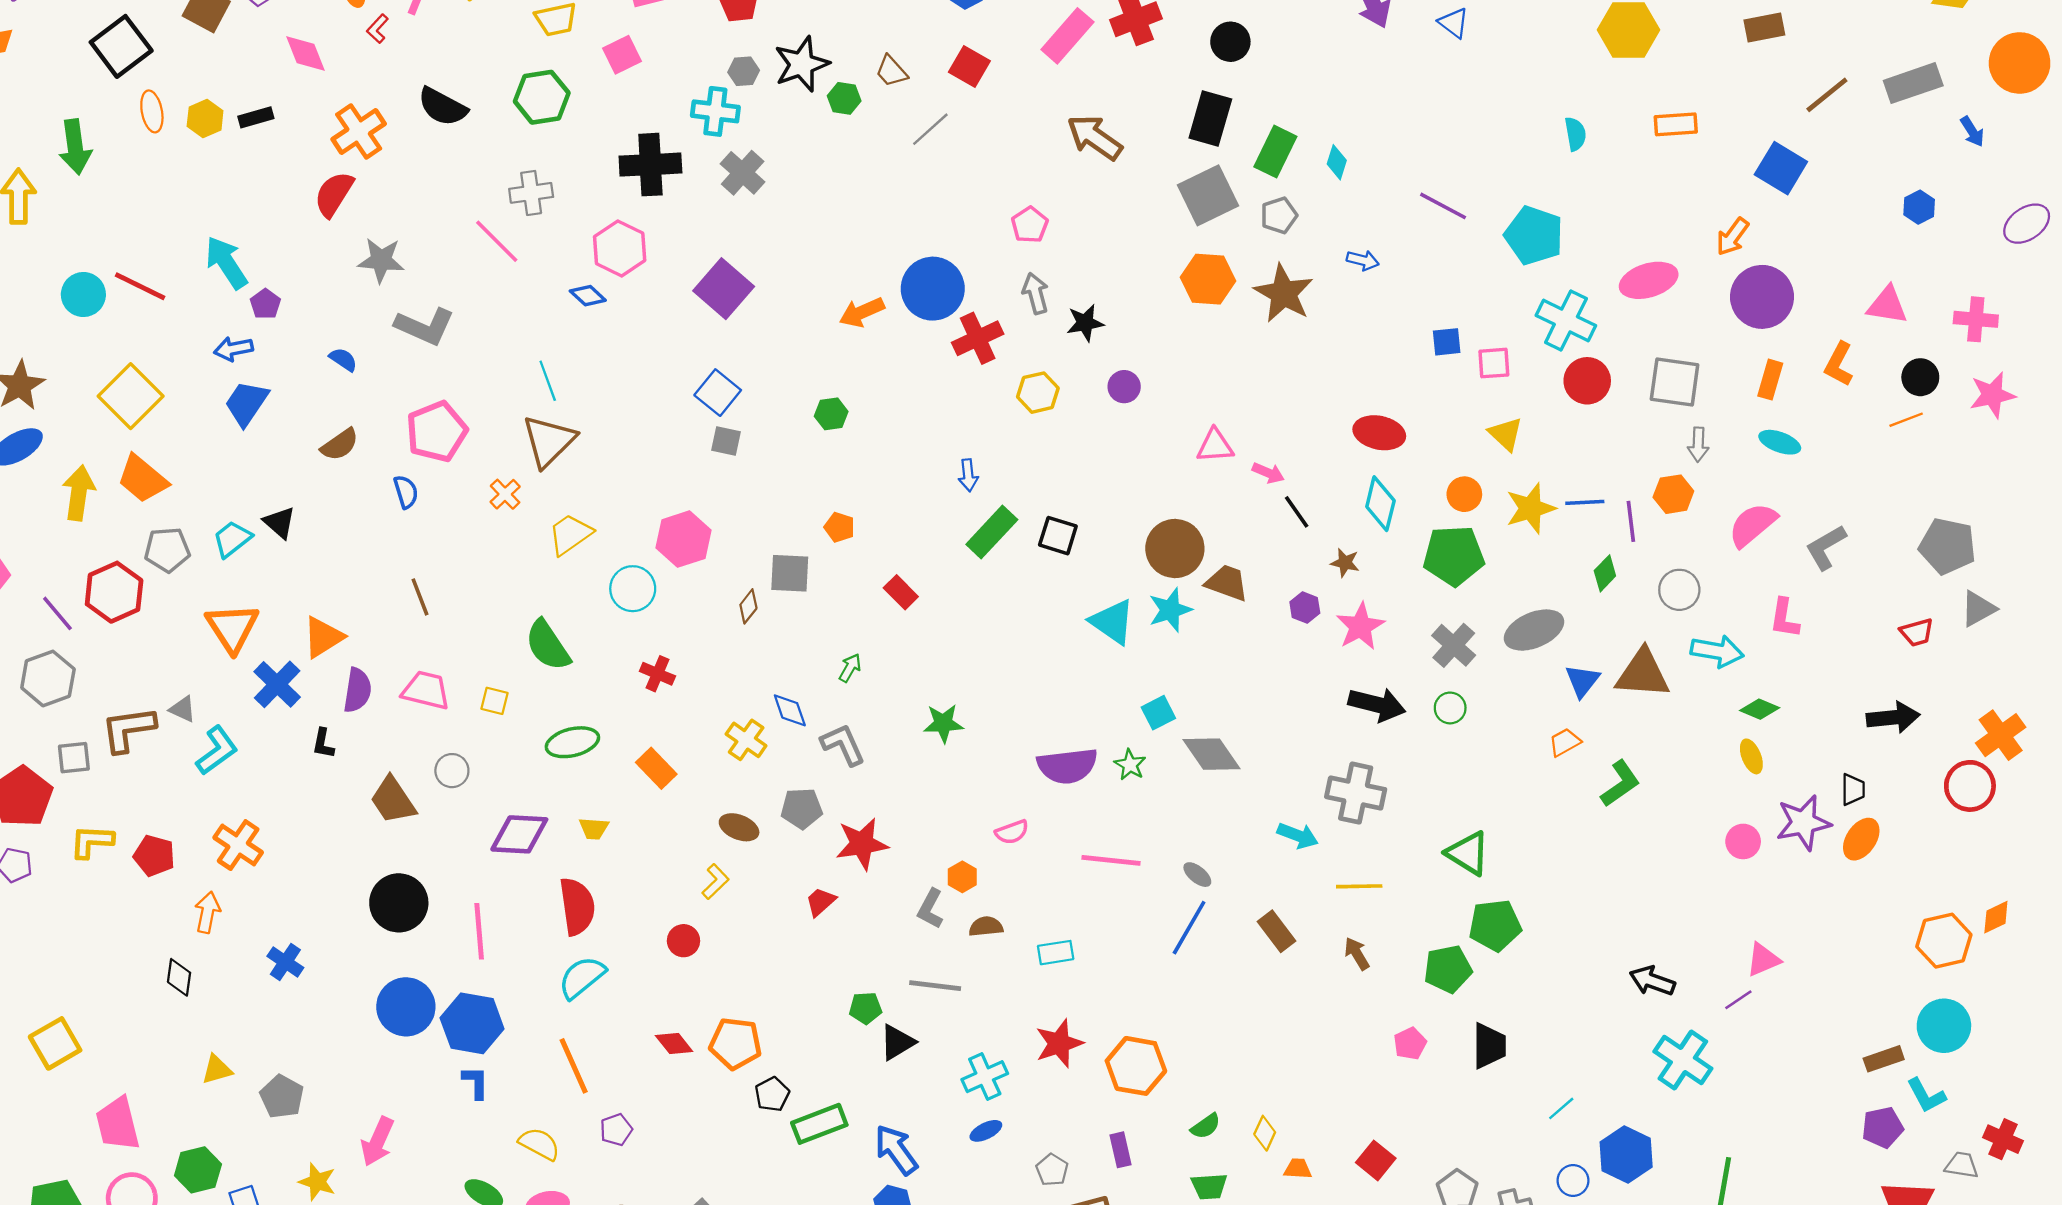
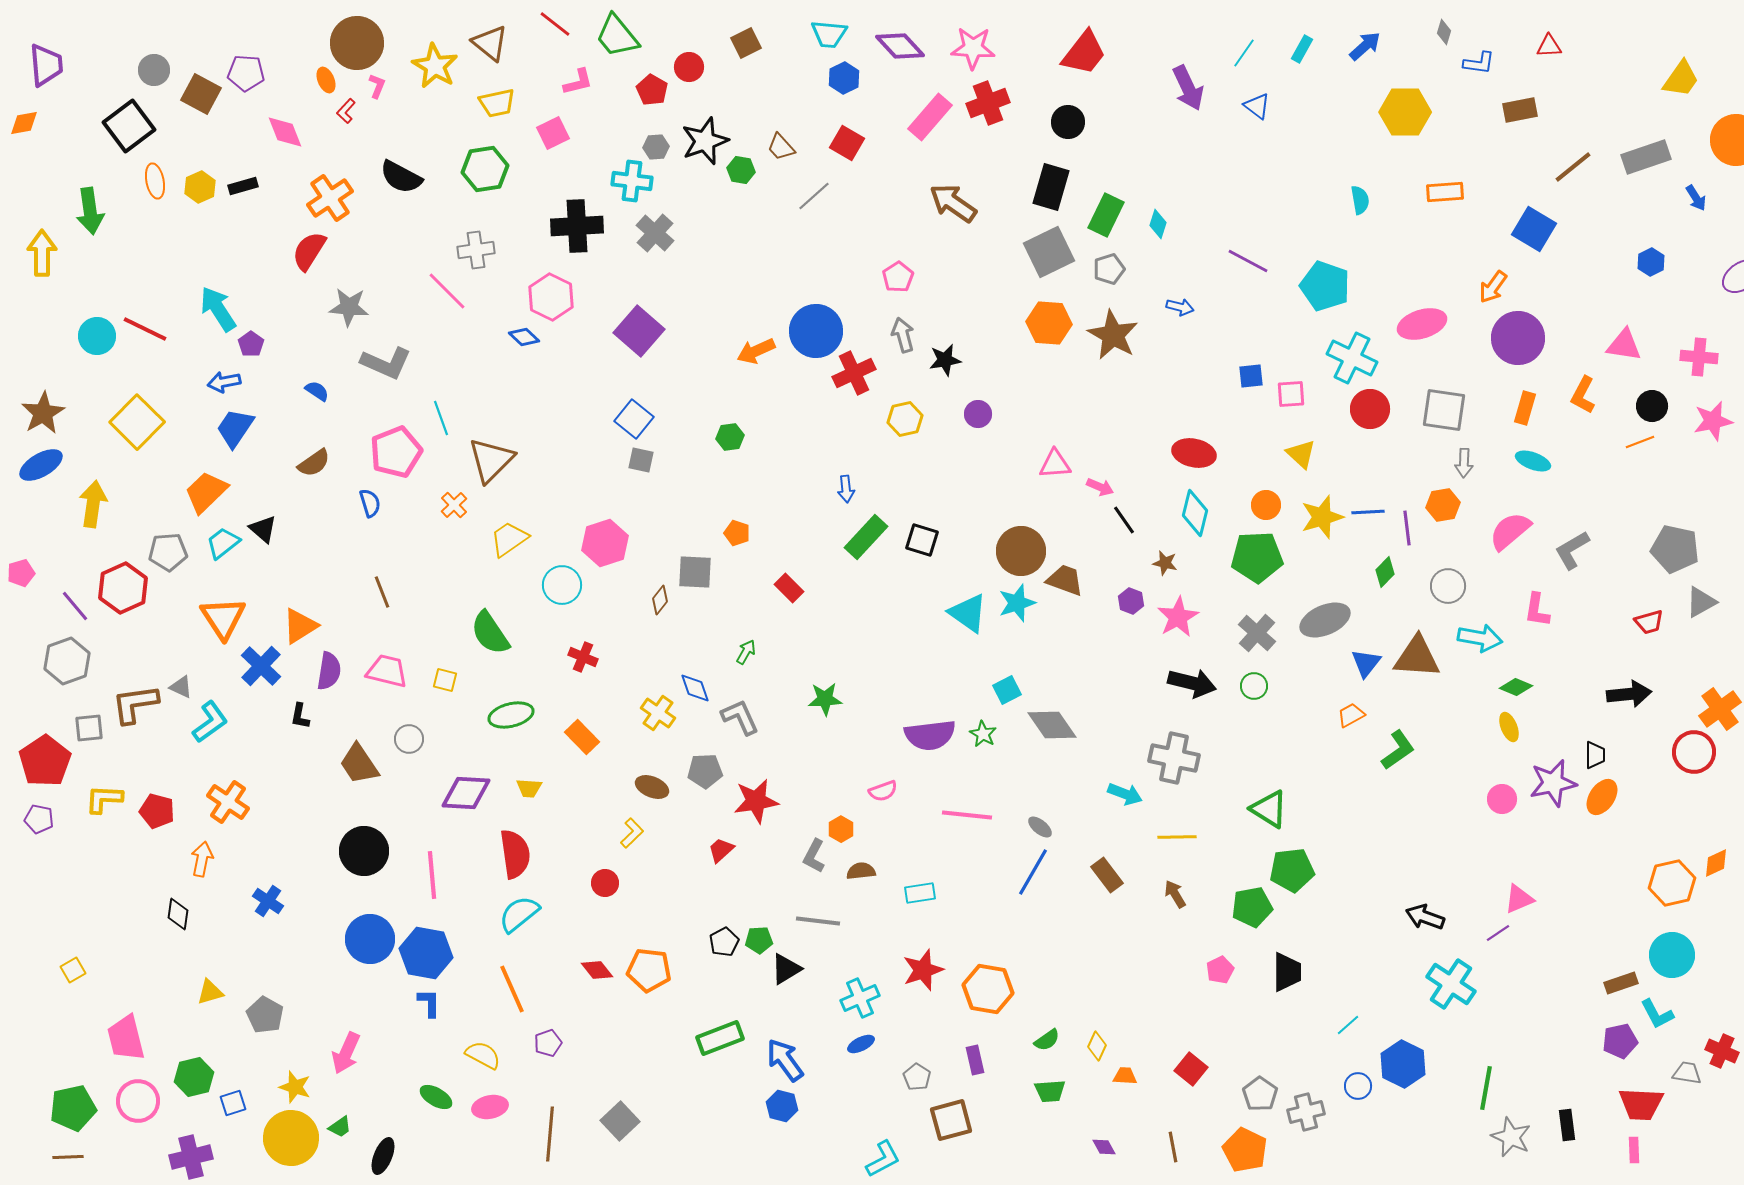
cyan line: (548, 381) -> (441, 418), moved
orange trapezoid: (142, 479) -> (206, 492), moved, turned 96
yellow square: (55, 1043) -> (73, 970), size x0.6
black pentagon: (772, 1094) -> (724, 942), moved

